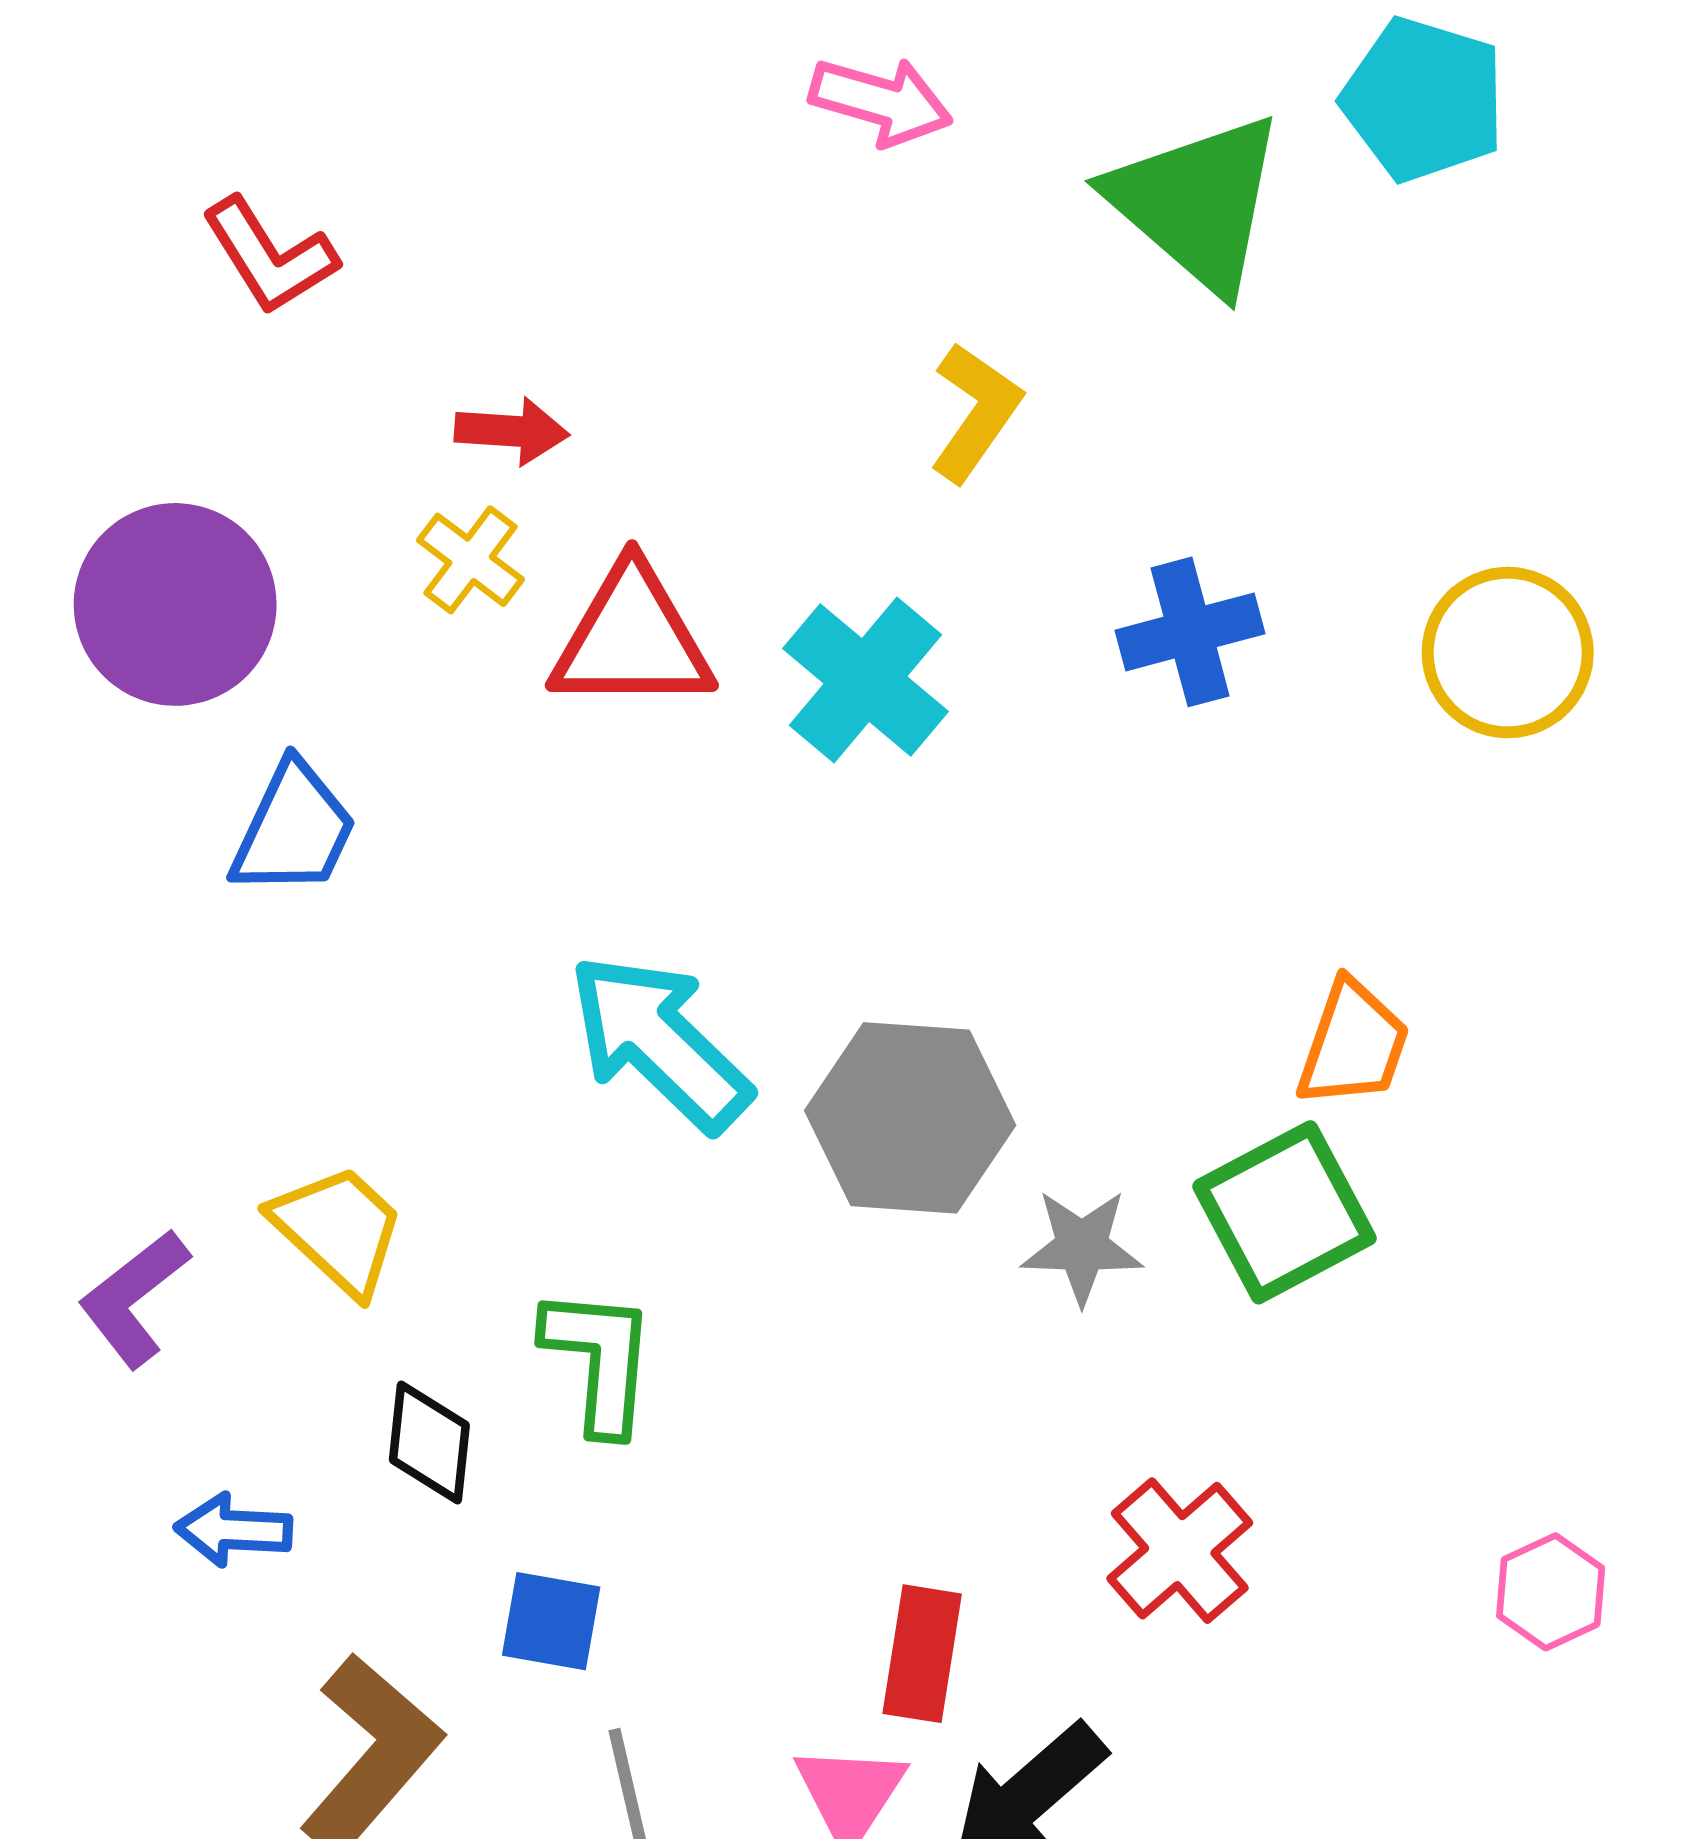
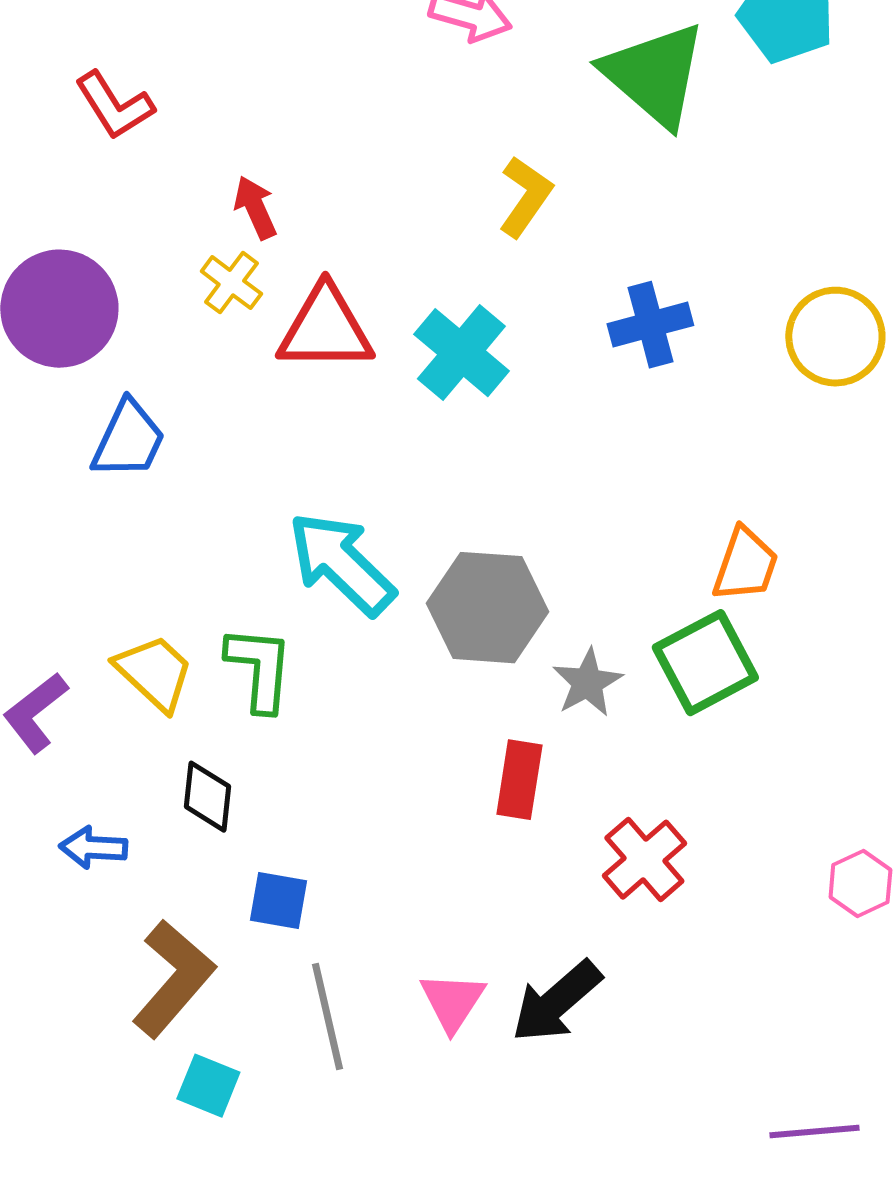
red arrow: (512, 431) -> (255, 208), turned -118
gray star: (1082, 1247) -> (587, 683), turned -30
green L-shape: (599, 1360) -> (259, 669), moved
red rectangle: (922, 1654) -> (519, 780), moved

